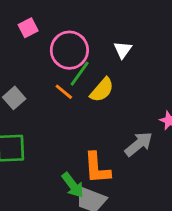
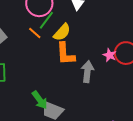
gray arrow: (139, 144) -> (87, 72), turned -45
orange L-shape: (97, 168) -> (65, 54), moved

